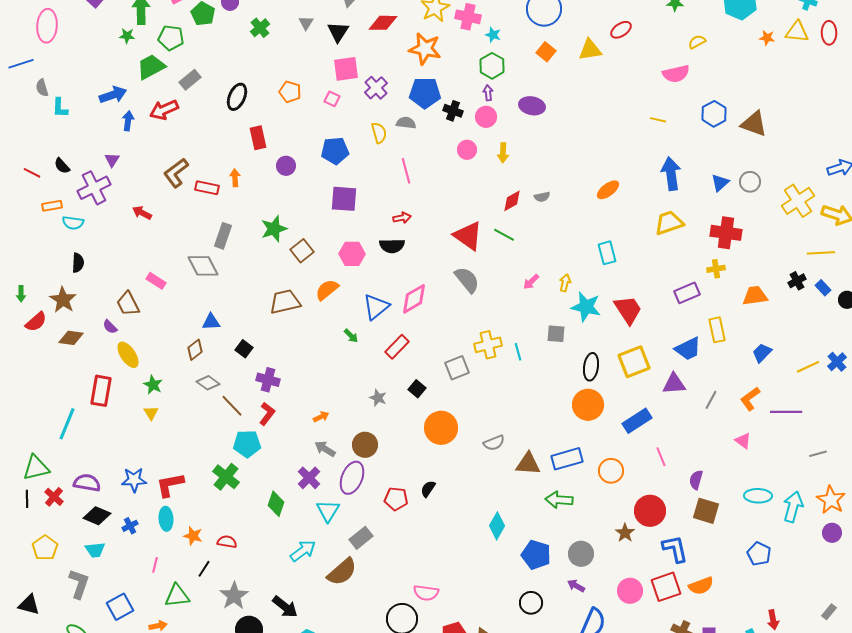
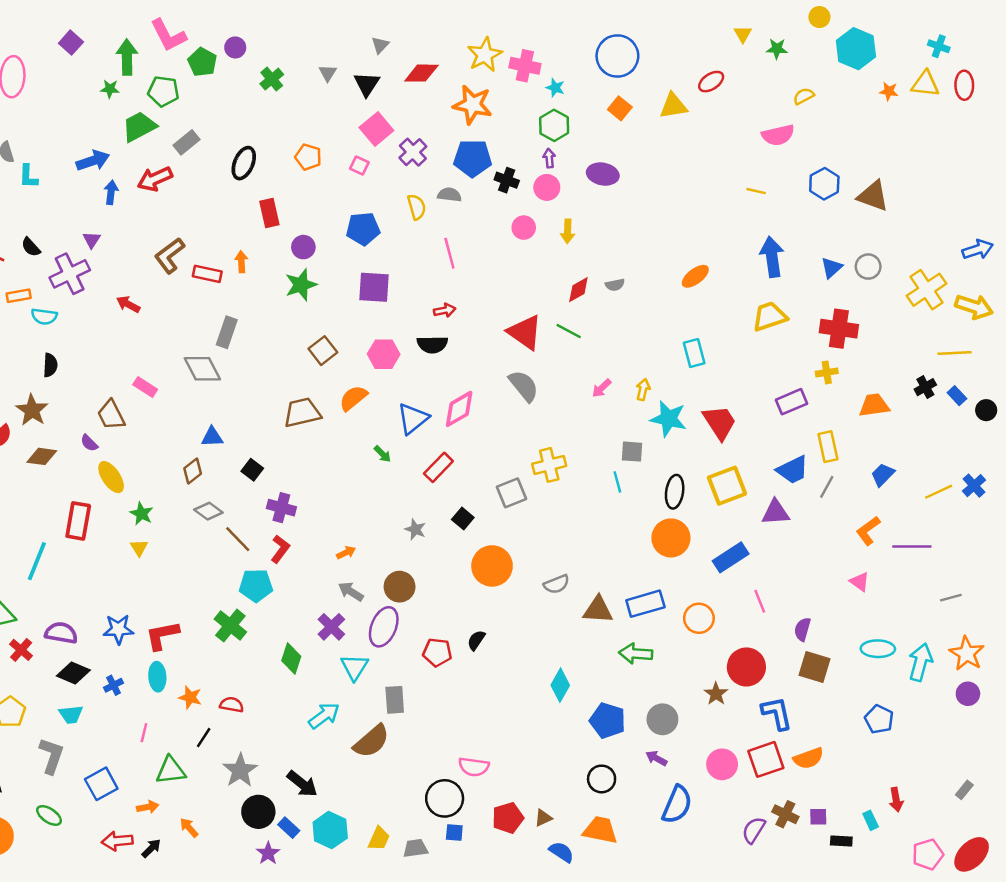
pink square: (346, 69) -> (376, 129), turned -32
green star: (274, 229) -> (301, 285), moved
cyan line: (518, 352) -> (617, 482), moved
gray line: (711, 400) -> (827, 487), moved
gray rectangle: (361, 538) -> (395, 700), turned -55

